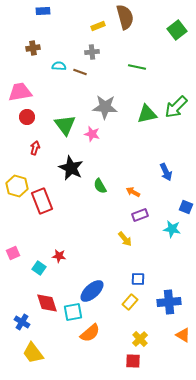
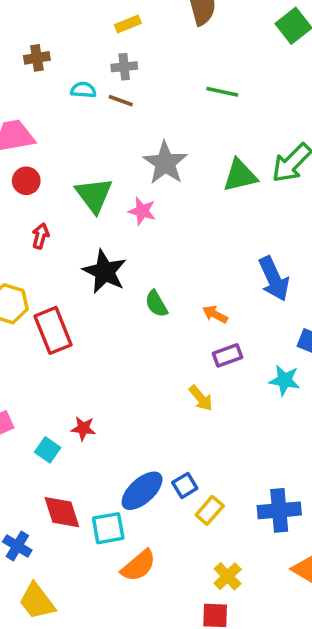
yellow rectangle: (98, 26) -> (128, 24), moved
gray cross: (92, 52) -> (124, 67), moved
gray star: (105, 107) -> (165, 163), turned 30
blue arrow: (166, 172) -> (274, 279), size x1.4
blue square: (138, 279) -> (185, 485), moved, turned -32

